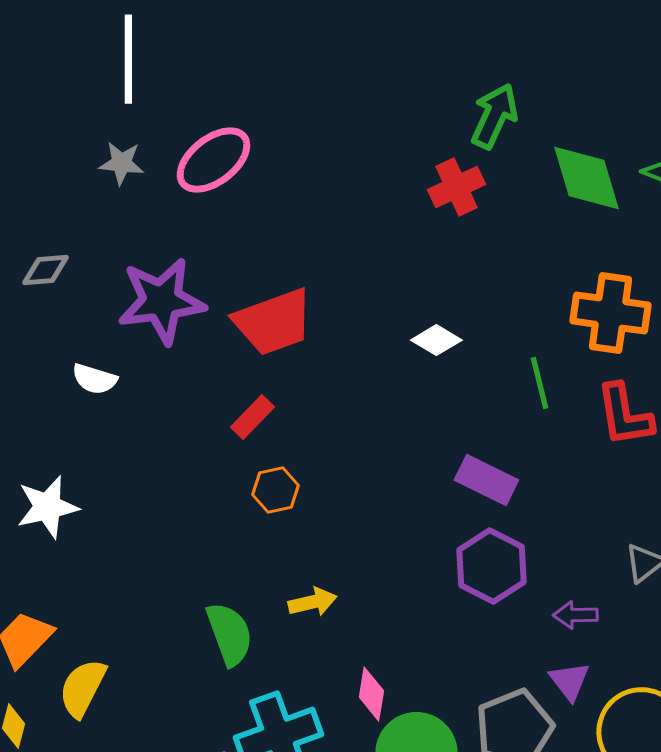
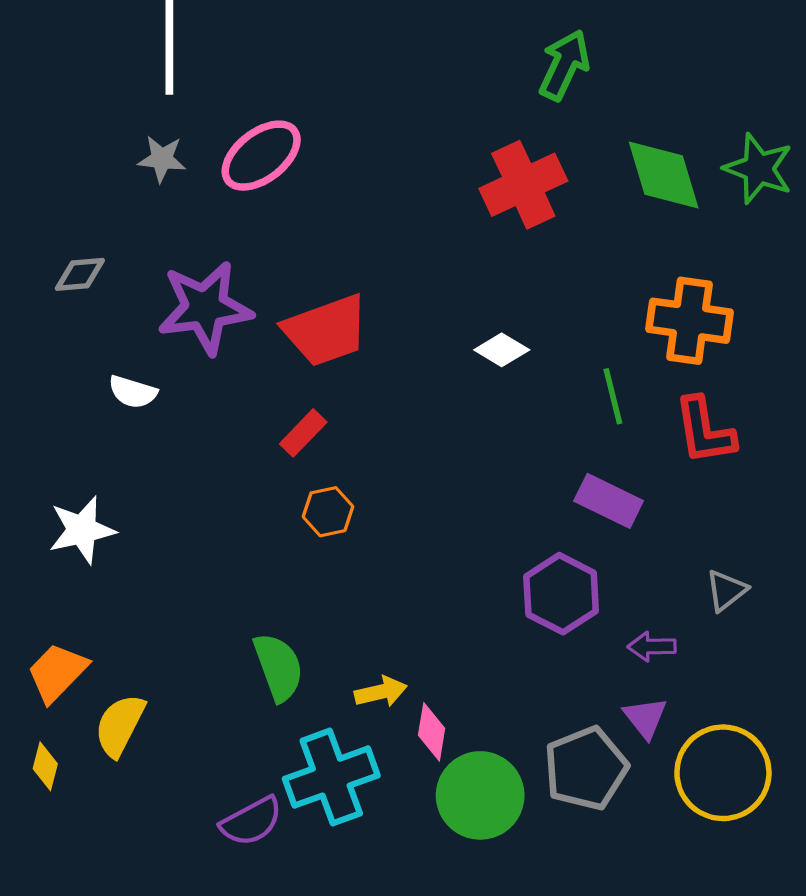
green arrow: (494, 116) -> (564, 65), moved
red cross: (456, 187) -> (523, 185), size x1.4
purple rectangle: (486, 480) -> (609, 501), moved
yellow arrow: (312, 602) -> (381, 692), moved

